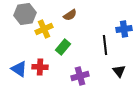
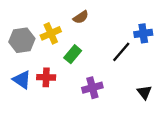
gray hexagon: (25, 14) -> (22, 40), moved
black line: (105, 45) -> (121, 52), turned 48
black triangle: (119, 71) -> (144, 92), moved

